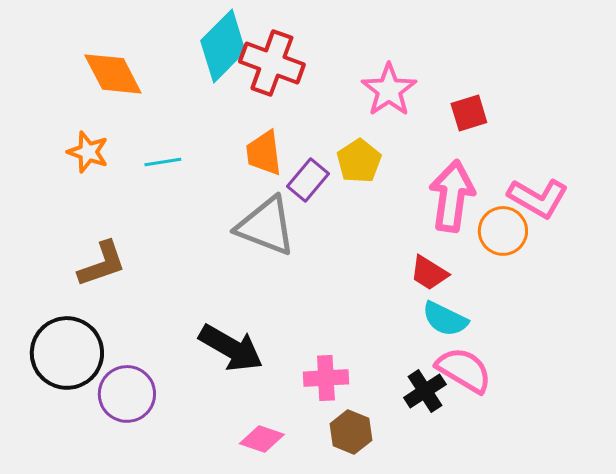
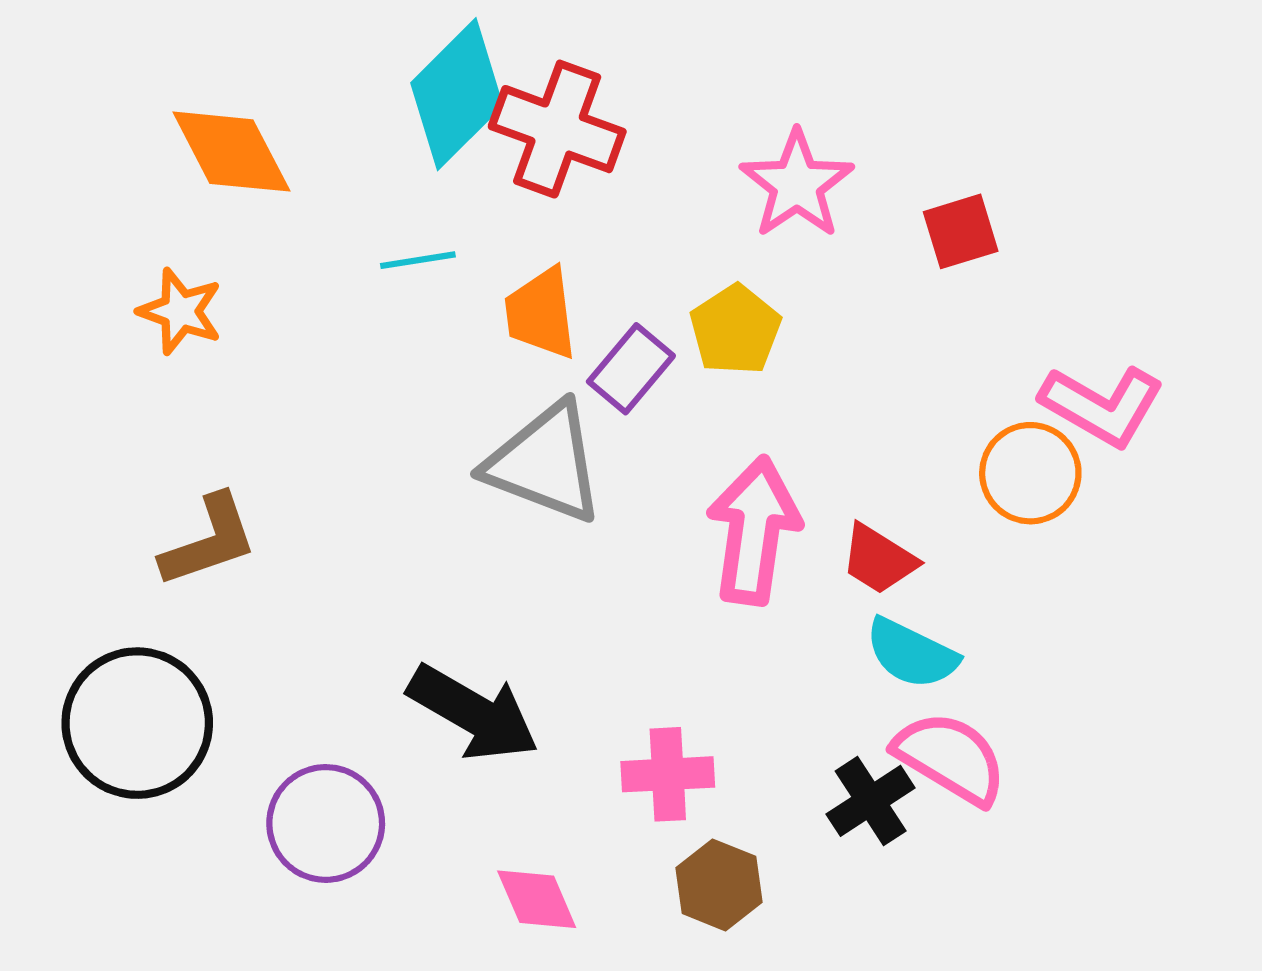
cyan line: (163, 162) -> (418, 260), moved
pink arrow: (452, 196) -> (754, 531), moved
purple circle: (127, 394) -> (326, 823), moved
pink diamond: (262, 439) -> (537, 899), turned 48

